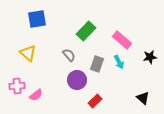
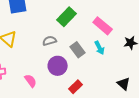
gray semicircle: (69, 55) -> (50, 41), turned -64
gray rectangle: (97, 64) -> (78, 50), turned -56
pink semicircle: (36, 95) -> (31, 81), moved, turned -88

